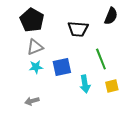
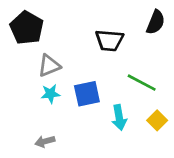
black pentagon: (32, 20) -> (27, 28), moved
green line: (101, 59) -> (142, 83), turned -40
yellow square: (112, 86) -> (157, 120), turned -32

